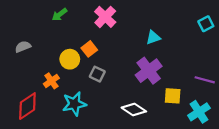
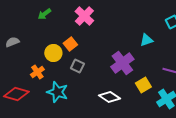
cyan triangle: (153, 37) -> (146, 40), moved
yellow square: (173, 96) -> (143, 85), turned -35
cyan star: (74, 104) -> (57, 92), turned 30
red diamond: (27, 106) -> (16, 94), turned 50

